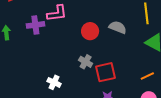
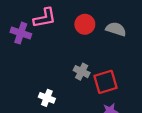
purple cross: (35, 25) -> (21, 33), turned 30
red circle: (90, 31) -> (85, 24), moved

